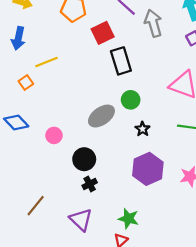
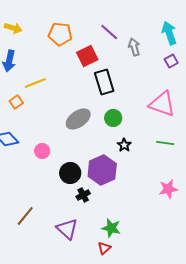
gray arrow: (153, 23) -> (134, 47), size x0.7
gray ellipse: (101, 116) -> (78, 119), moved
purple hexagon: (148, 169) -> (102, 170), moved
black cross: (90, 184) -> (83, 195), moved

